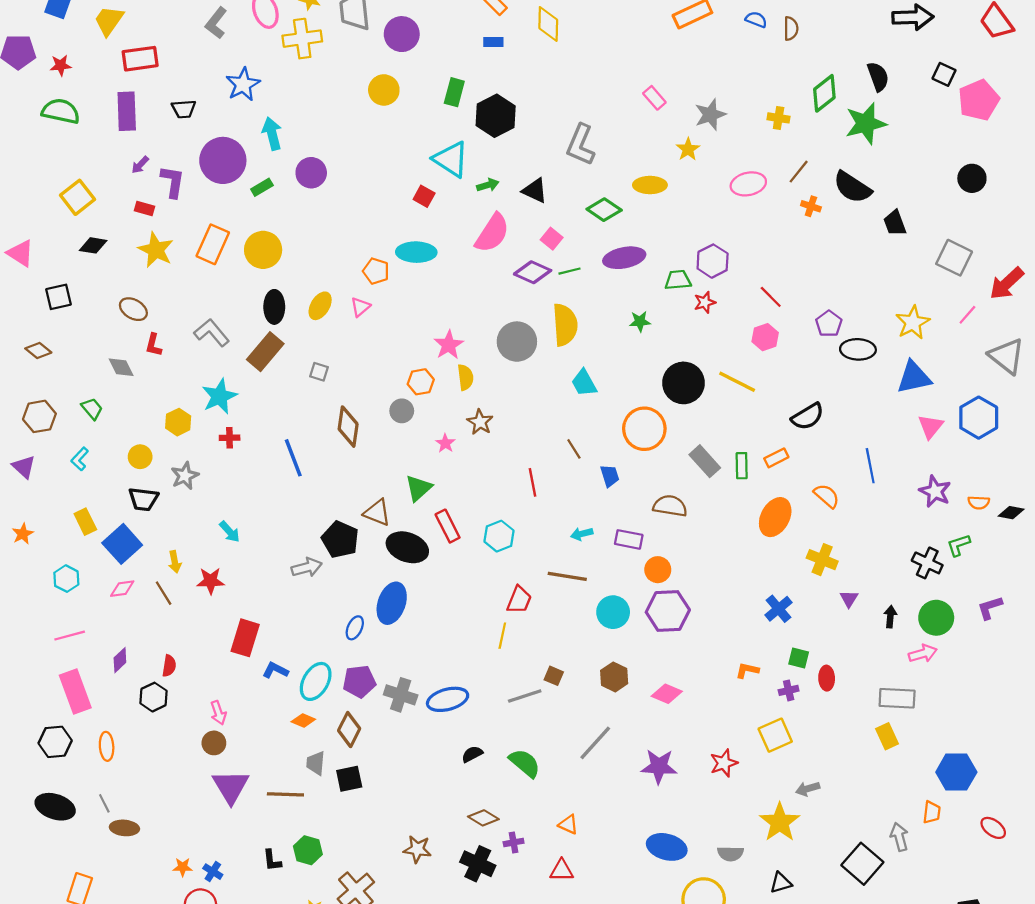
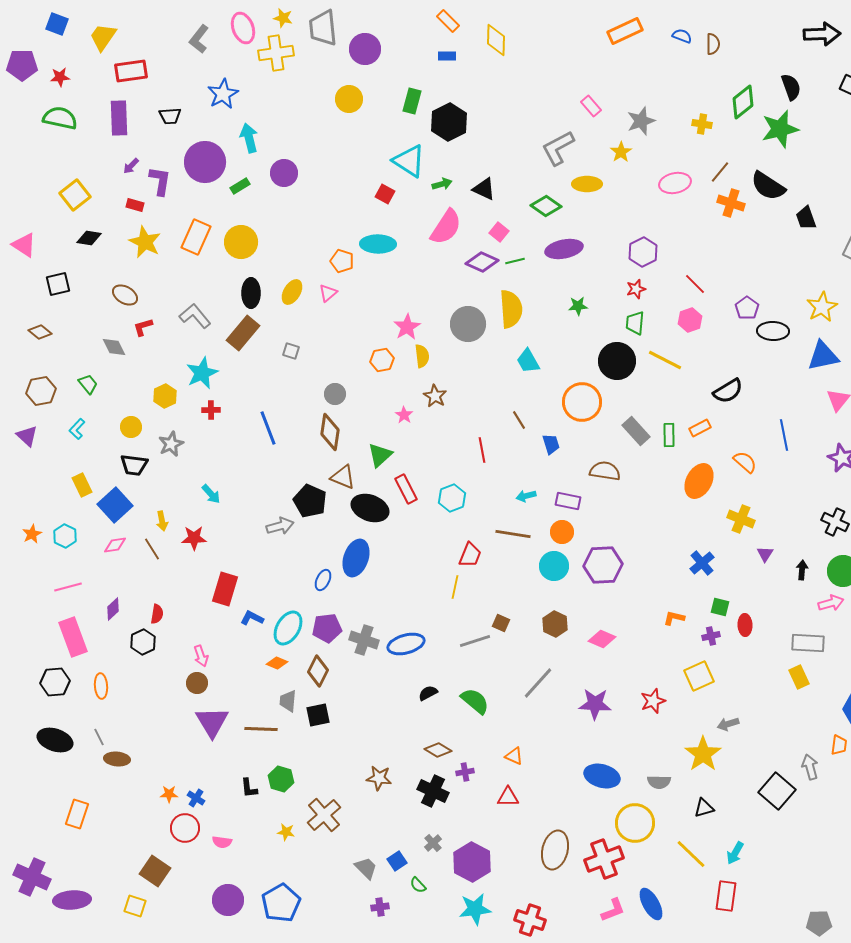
gray L-shape: (581, 145) -> (558, 148), moved, turned 39
orange cross: (811, 206) -> (731, 203), size x1.5
green trapezoid: (678, 280) -> (635, 323), moved, turned -80
red L-shape: (154, 345) -> (143, 327), turned 60
gray circle: (402, 411) -> (335, 394), moved
brown diamond: (348, 427) -> (330, 432), moved
orange star: (23, 534) -> (32, 534), moved
orange circle: (658, 570) -> (562, 532), moved

